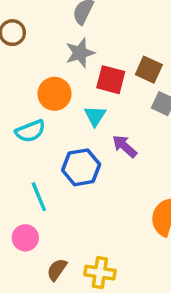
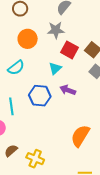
orange circle: (54, 94) -> (28, 39), moved
cyan semicircle: (30, 131) -> (16, 68), turned -30
purple arrow: (125, 146) -> (68, 90), turned -35

